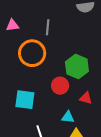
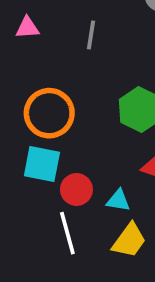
orange circle: (32, 53) -> (49, 113), moved
red circle: (60, 86) -> (76, 189), moved

